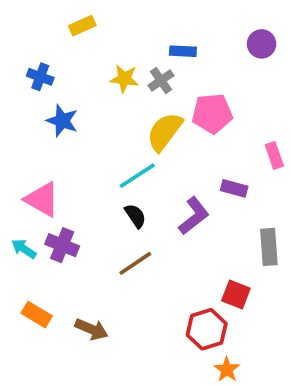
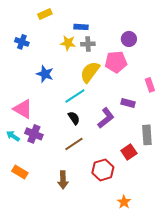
purple circle: (262, 44) -> (129, 39), moved
blue rectangle: (183, 51) -> (81, 27), moved
gray cross: (161, 80) -> (88, 44), turned 32
blue star: (62, 121) -> (45, 74), moved
red square: (236, 294) -> (129, 152), moved, turned 35
brown arrow: (91, 329) -> (63, 180), moved, turned 66
red hexagon: (207, 329) -> (103, 170), moved

